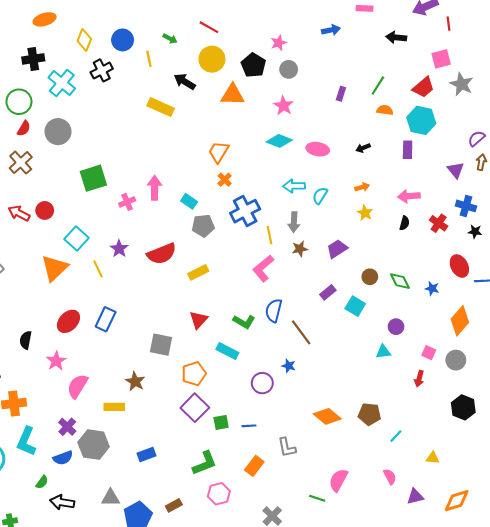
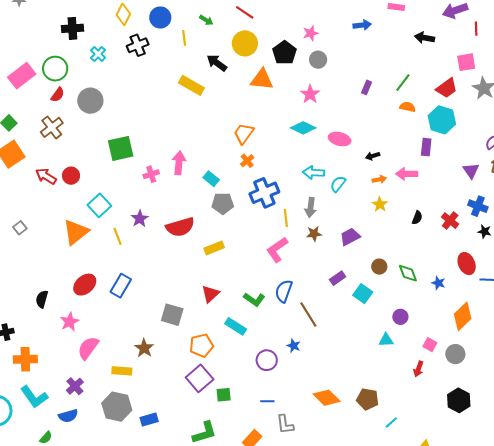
cyan cross: (62, 83) -> (98, 54), size x0.6
black arrow: (363, 148) -> (373, 156), moved
pink arrow: (409, 196) -> (407, 174), moved
blue line: (249, 426) -> (267, 401), moved
cyan L-shape: (26, 441) -> (34, 397), turned -64
gray hexagon: (94, 445) -> (117, 407), moved

